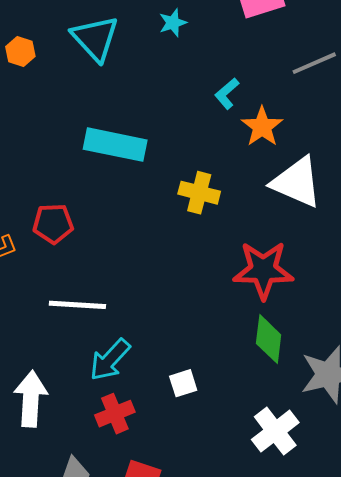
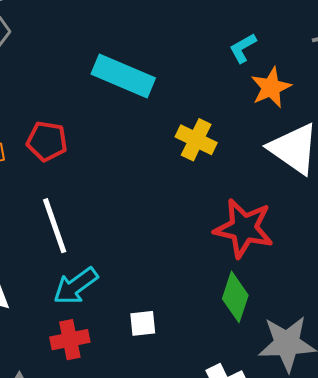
white line: (77, 305) -> (55, 226), turned 56

